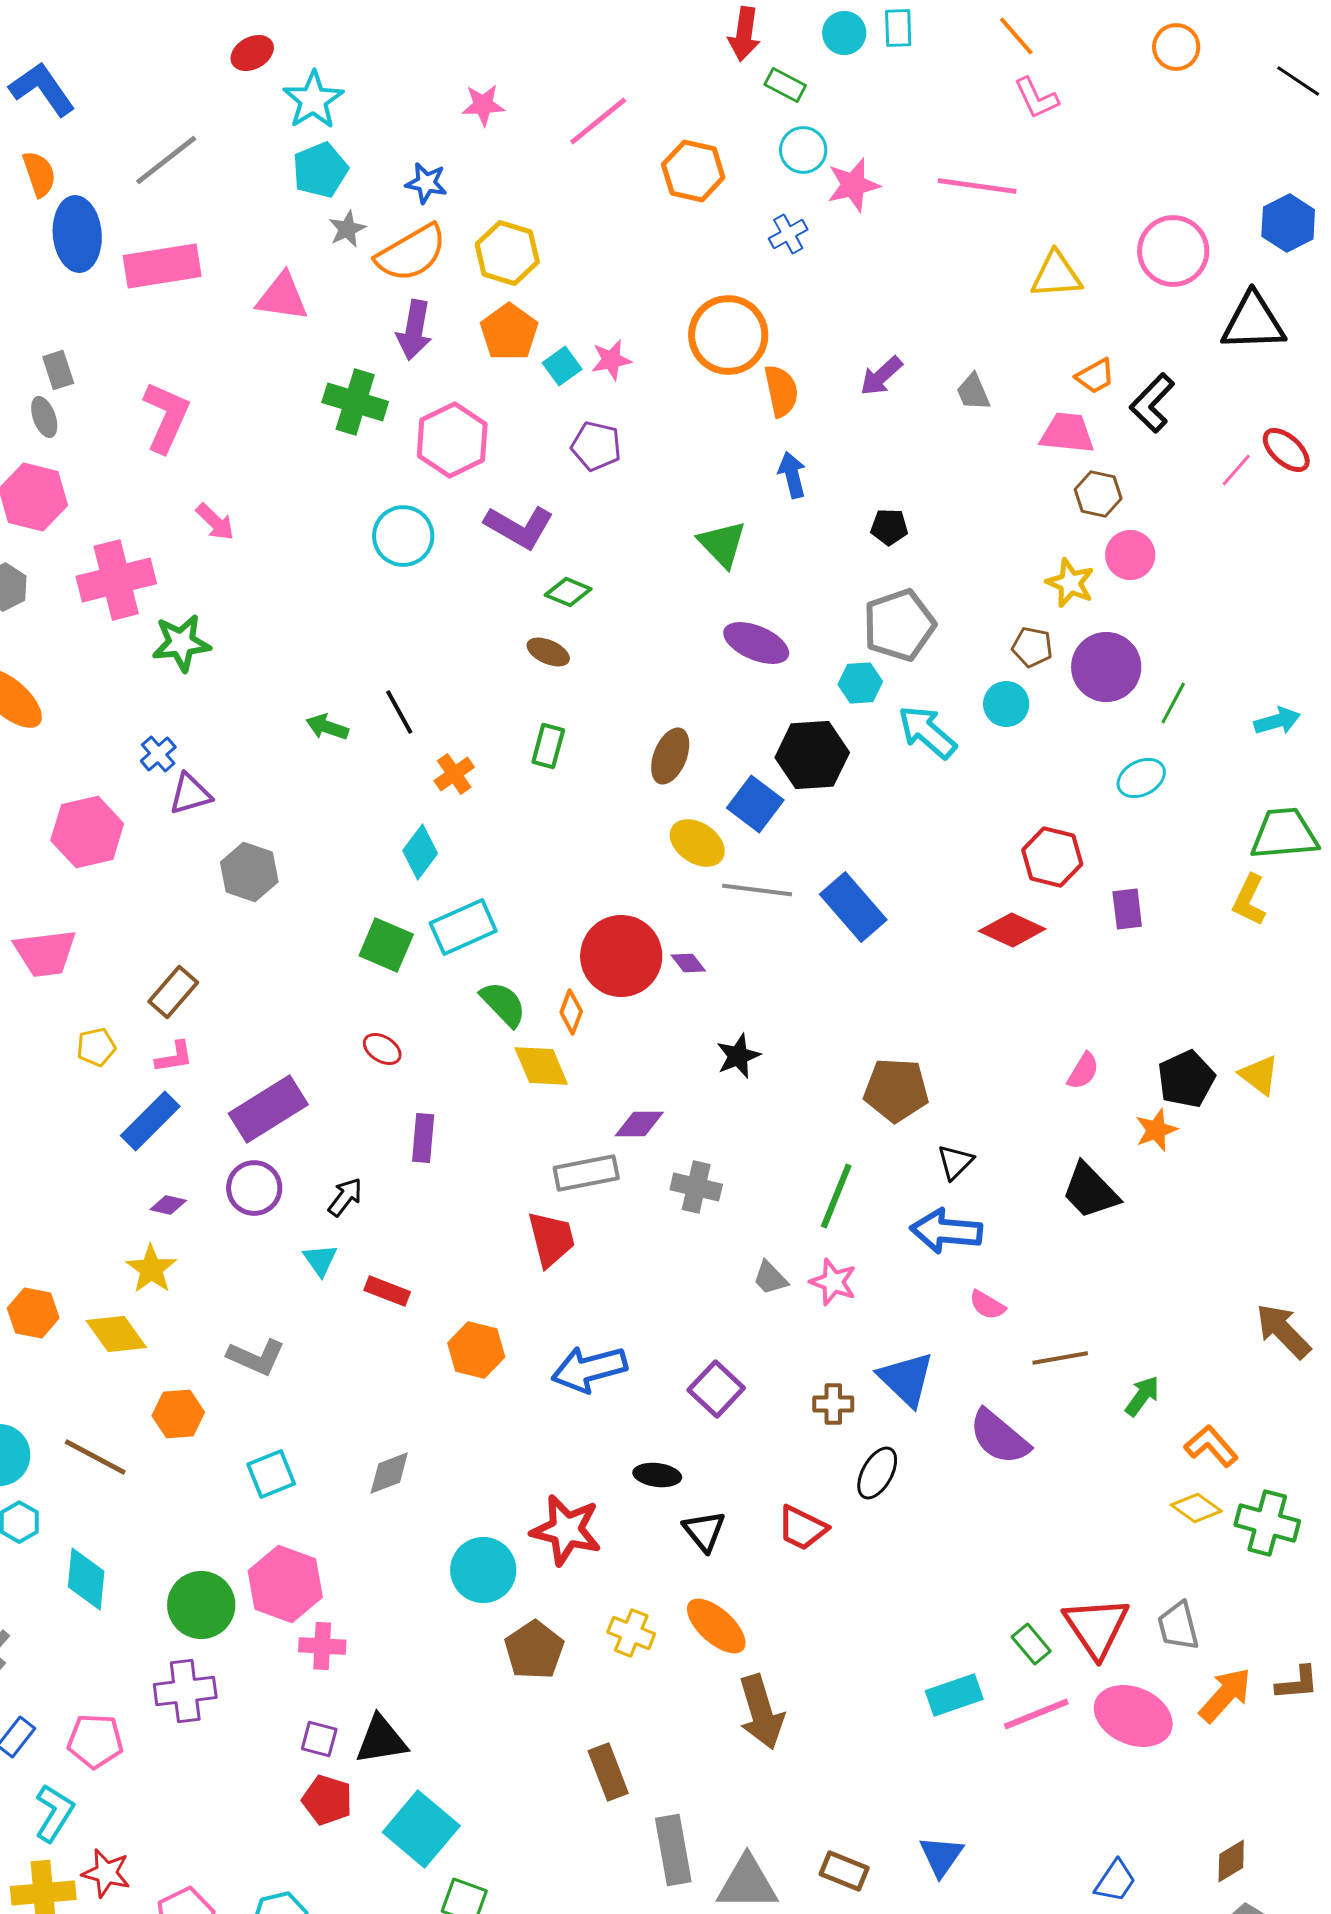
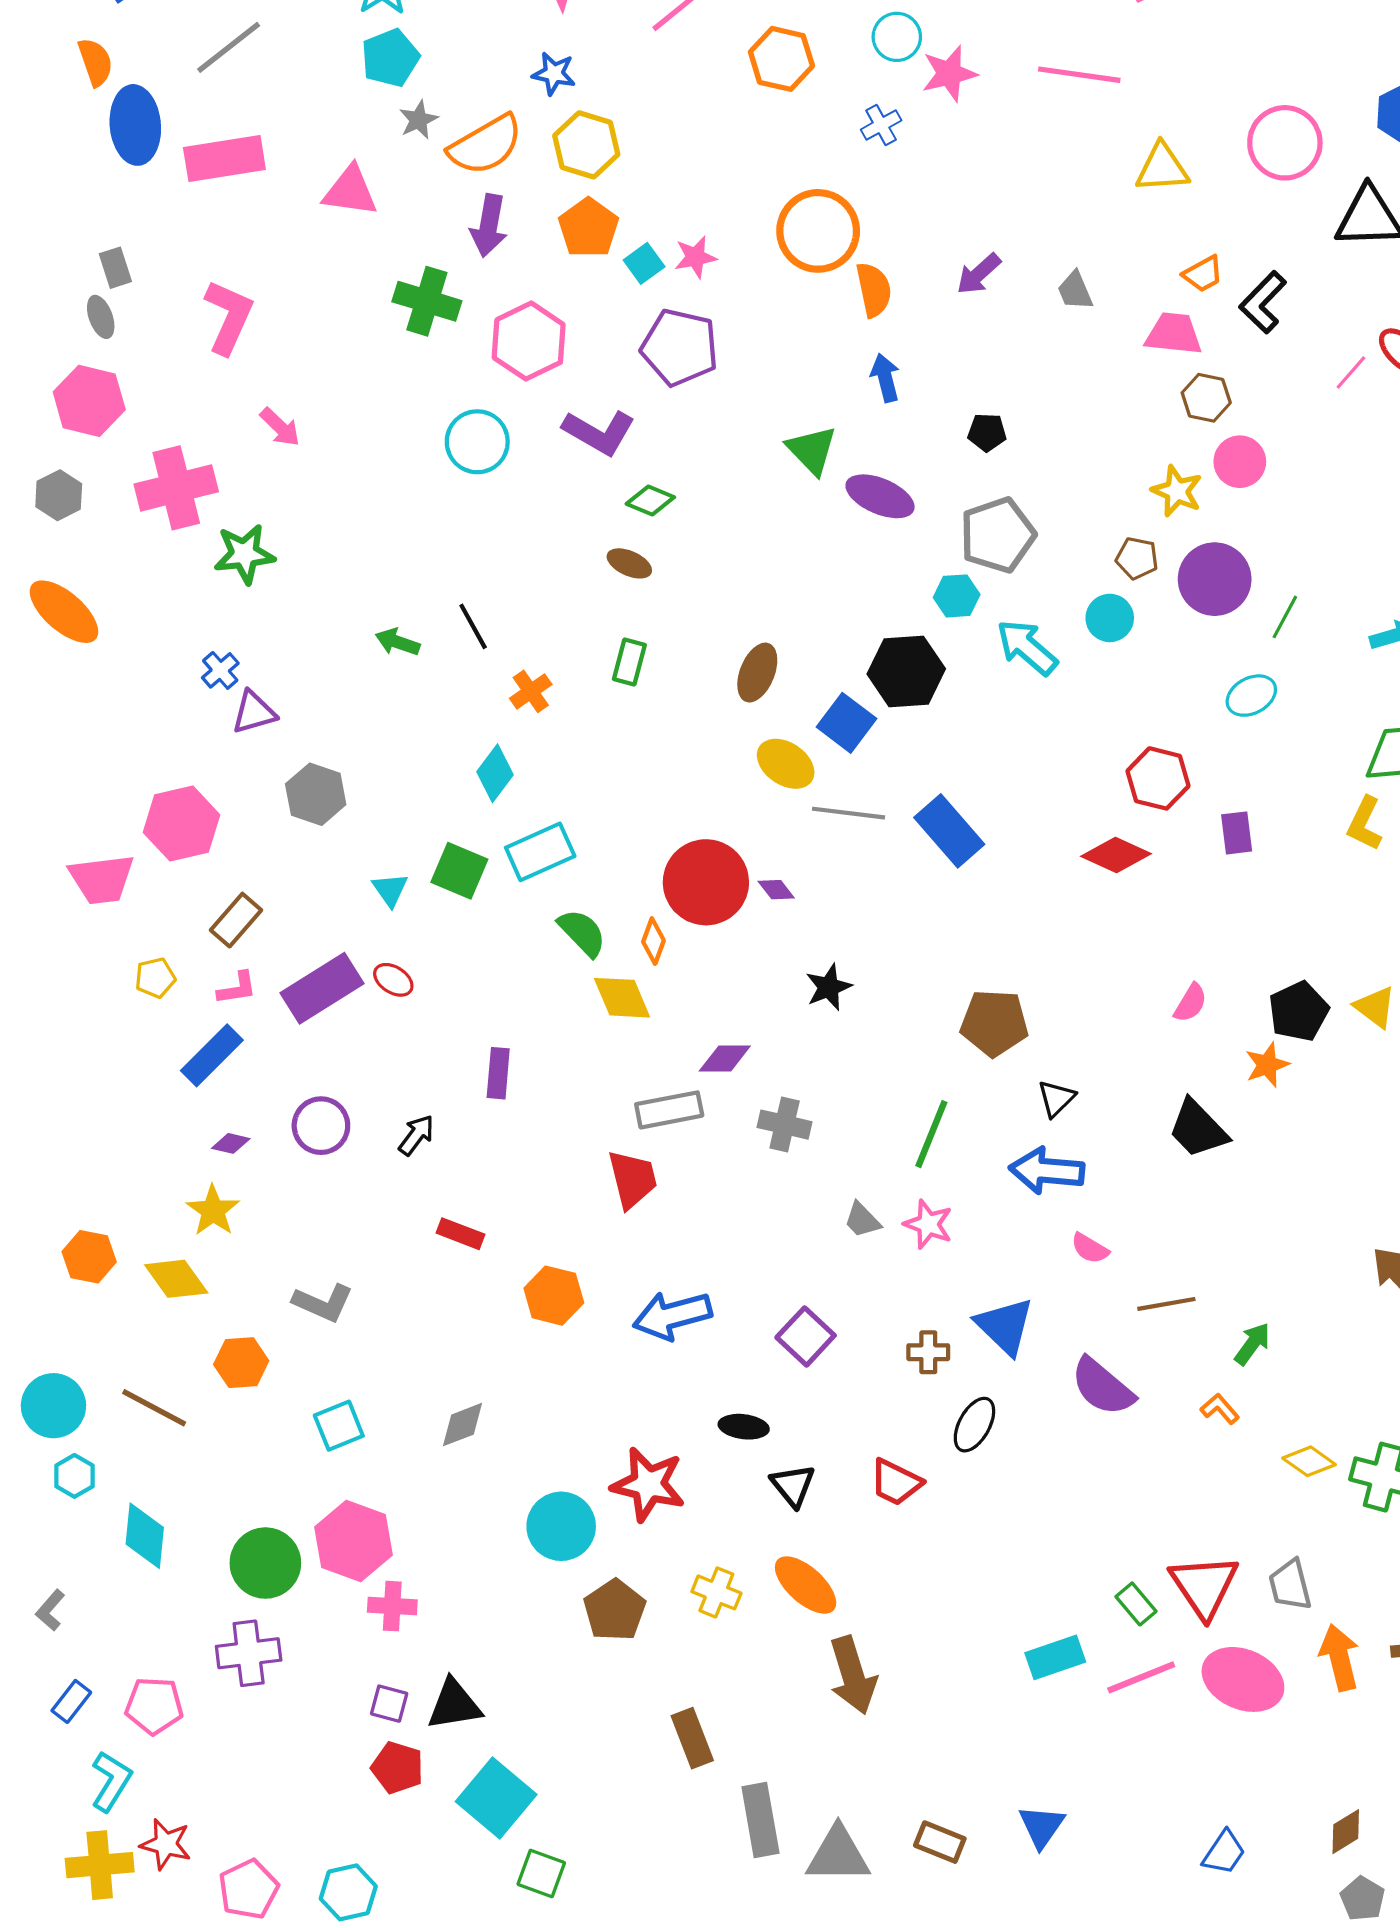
blue star: (426, 183) -> (554, 74), moved
purple pentagon: (596, 446) -> (680, 347), size x1.5
purple ellipse: (756, 643) -> (880, 496), moved
pink hexagon: (87, 832) -> (181, 824), moved
red ellipse: (382, 1049) -> (393, 980), moved
purple rectangle: (268, 1109) -> (322, 988), moved
cyan triangle: (320, 1260) -> (390, 890), moved
orange L-shape: (1211, 1446) -> (1220, 1409), moved, size x0.7
orange arrow: (1225, 1695) -> (1339, 1657), turned -56

